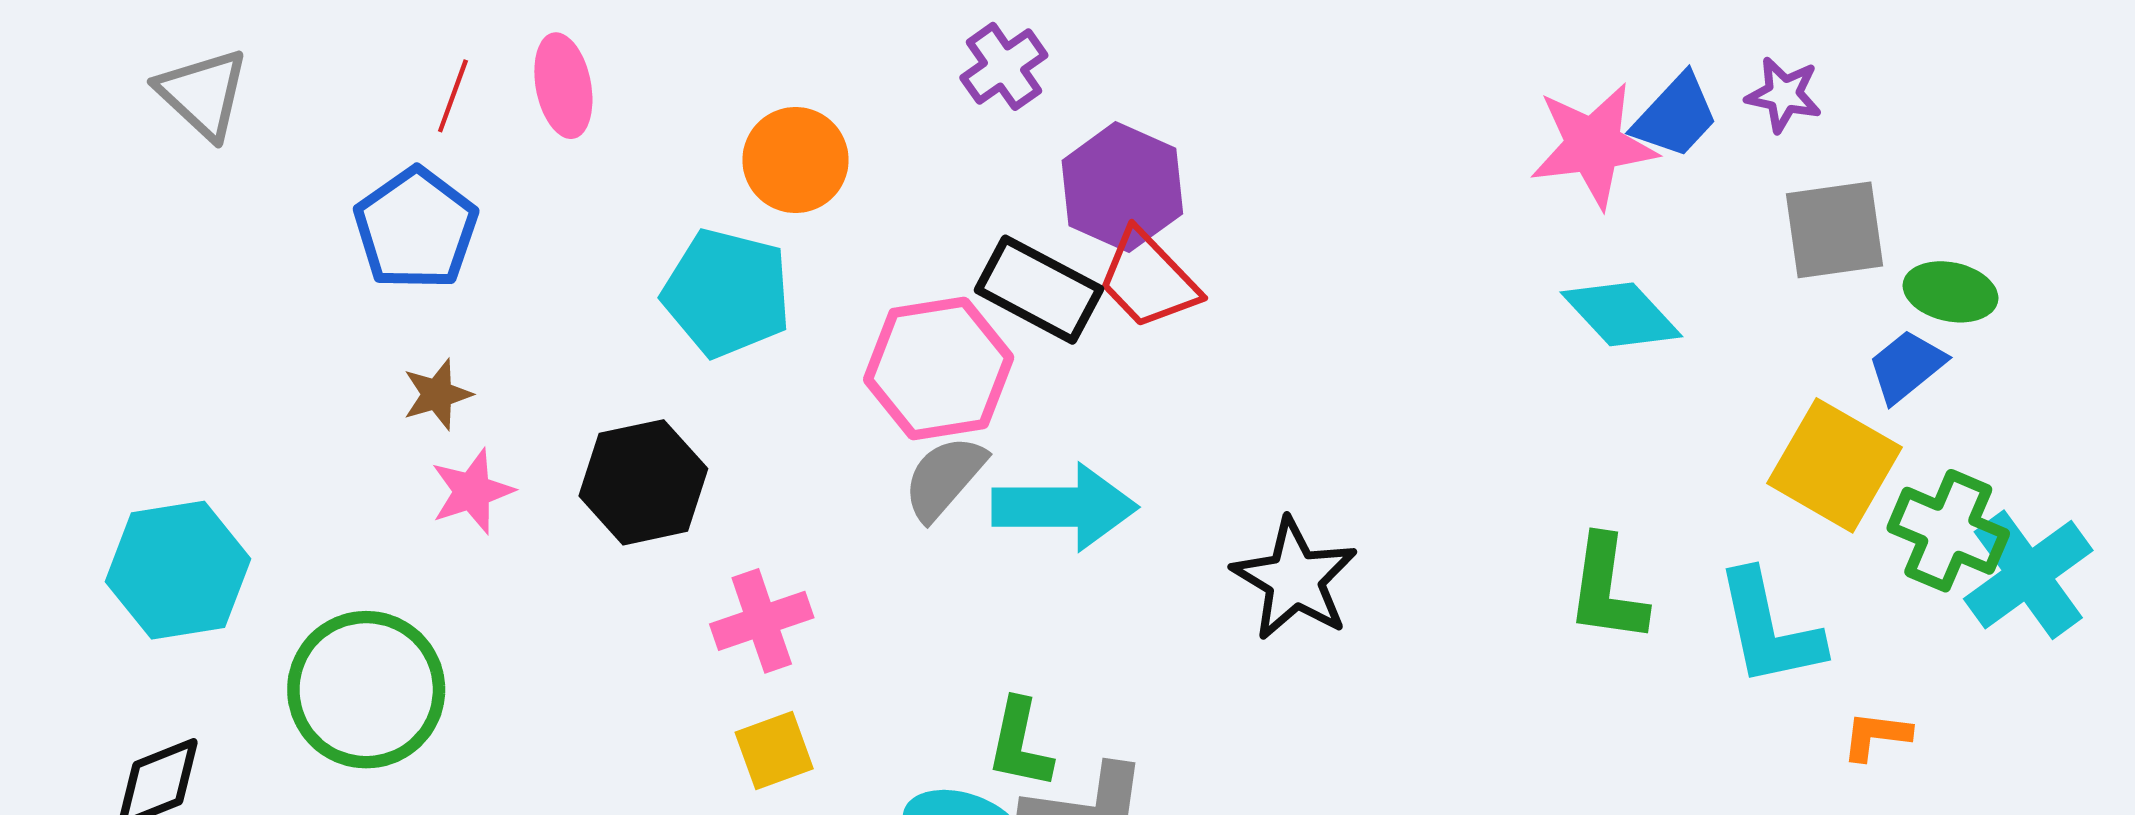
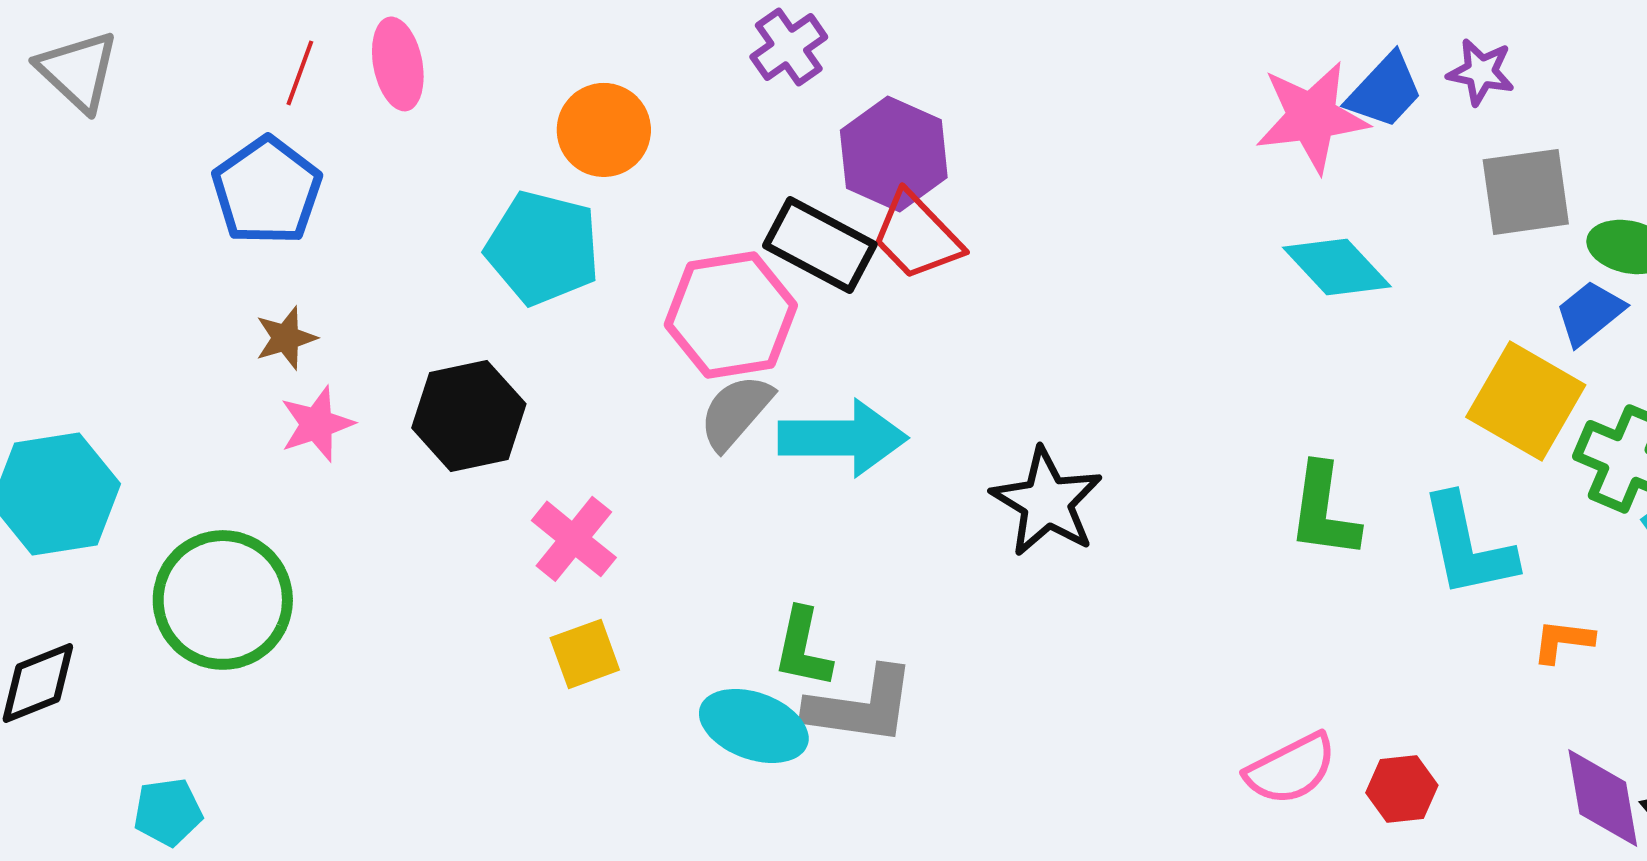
pink cross: (762, 621) -> (574, 539), turned -32

